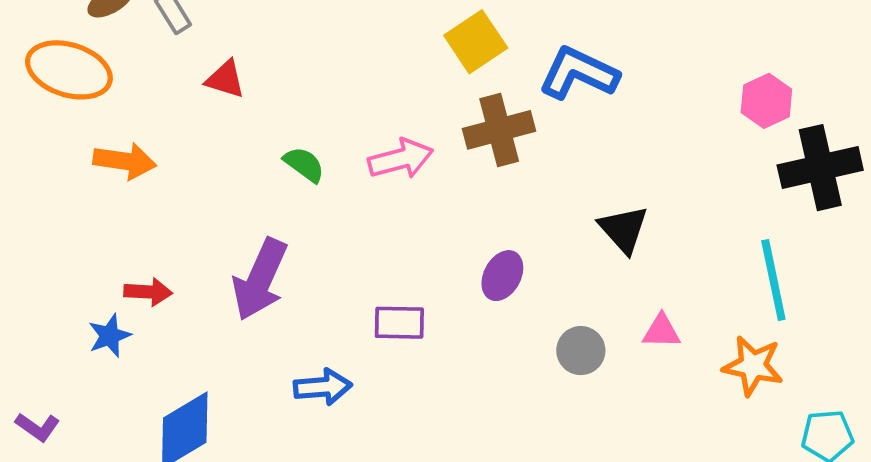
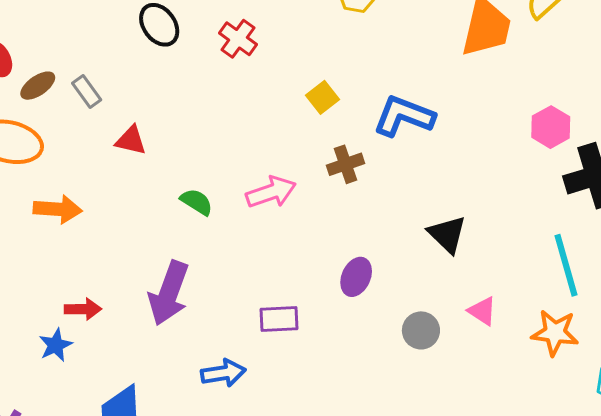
yellow square: (476, 42) -> (322, 97), size x0.7
brown cross: (499, 130) -> (346, 164), size x0.7
pink triangle: (661, 331) -> (482, 311), turned 36

